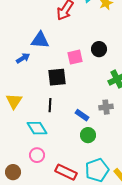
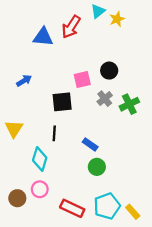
blue triangle: (40, 40) -> (43, 37), moved
gray cross: (106, 107) -> (105, 99), moved, turned -32
cyan diamond: (37, 128) -> (40, 159), turned 50
brown circle: (13, 172) -> (17, 198), moved

